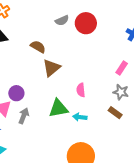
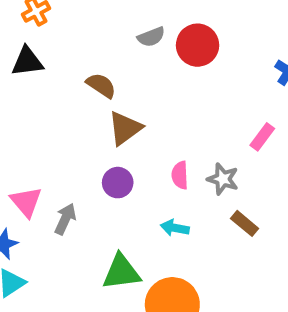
gray star: (121, 92) -> (223, 179), moved
purple circle: (16, 93) -> (118, 183), moved
green triangle: (58, 108) -> (121, 272), moved

